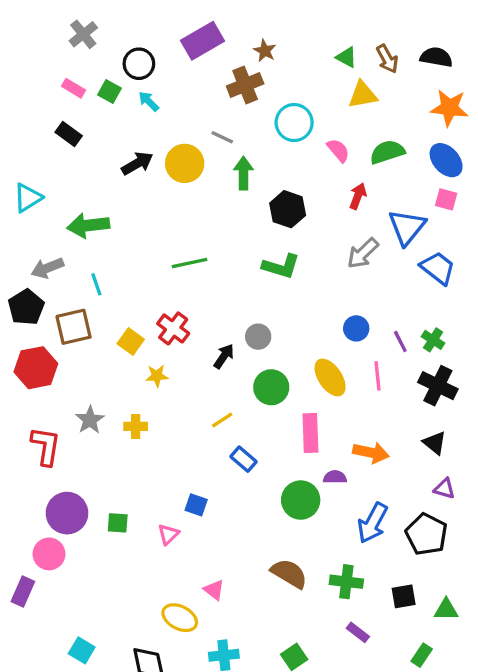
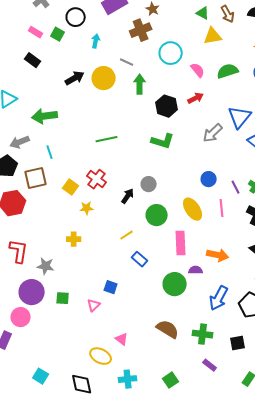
cyan arrow: (149, 101) -> (96, 41), moved, turned 56
red arrow: (358, 196) -> (196, 98), moved, turned 42
gray star: (90, 420) -> (46, 266), moved, turned -30

